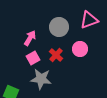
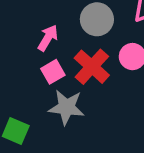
red cross: (56, 55) -> (92, 67), size x1.5

